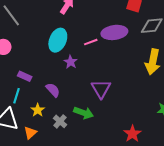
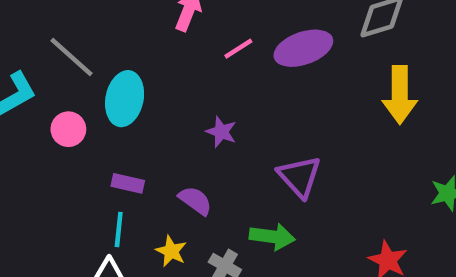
cyan ellipse: (58, 40) -> (125, 99), moved
pink line: (91, 42) -> (238, 49), moved

